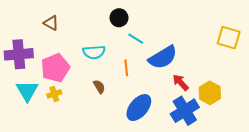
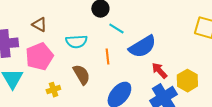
brown triangle: (51, 23) -> (39, 25), moved
brown semicircle: (99, 87) -> (81, 75), size x1.5
yellow cross: (54, 94) -> (53, 90), moved

